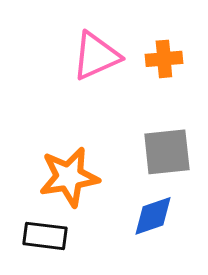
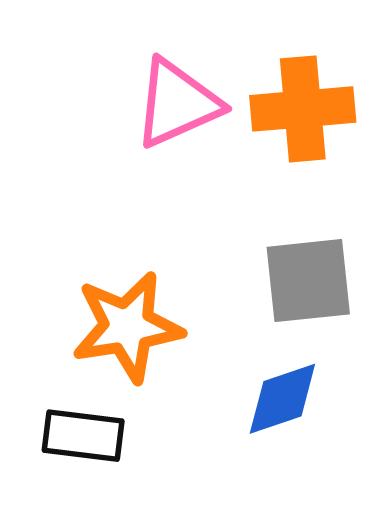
orange cross: (164, 59) -> (303, 109), size x1.5

